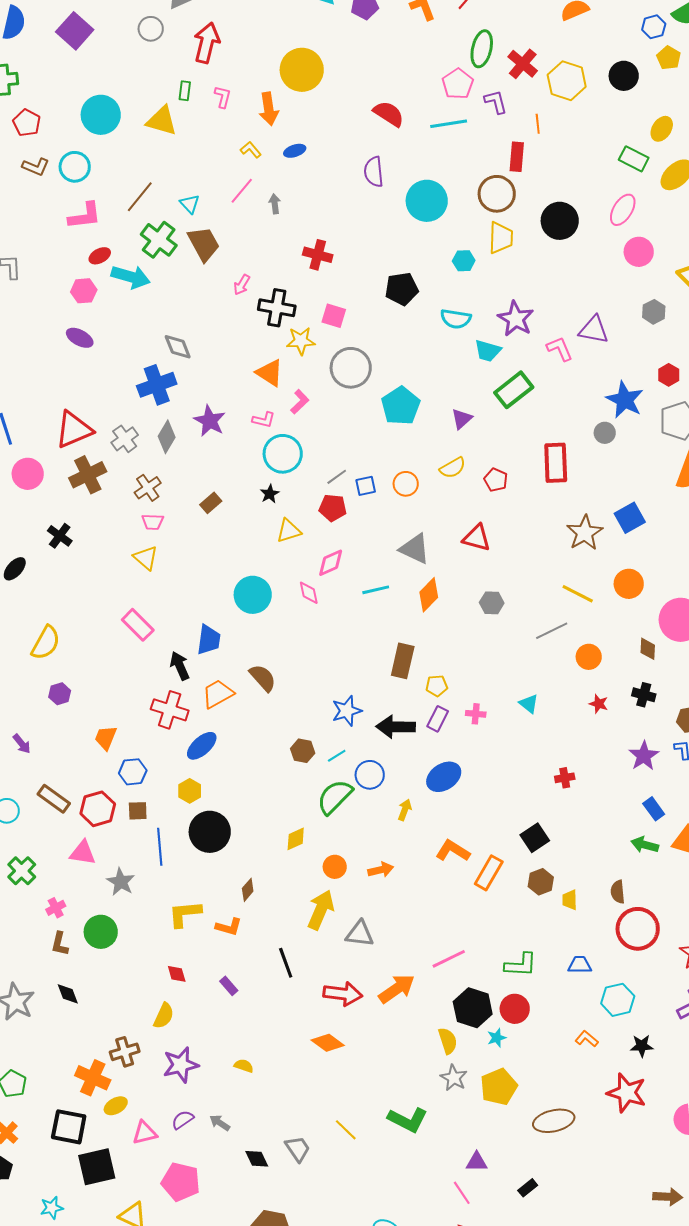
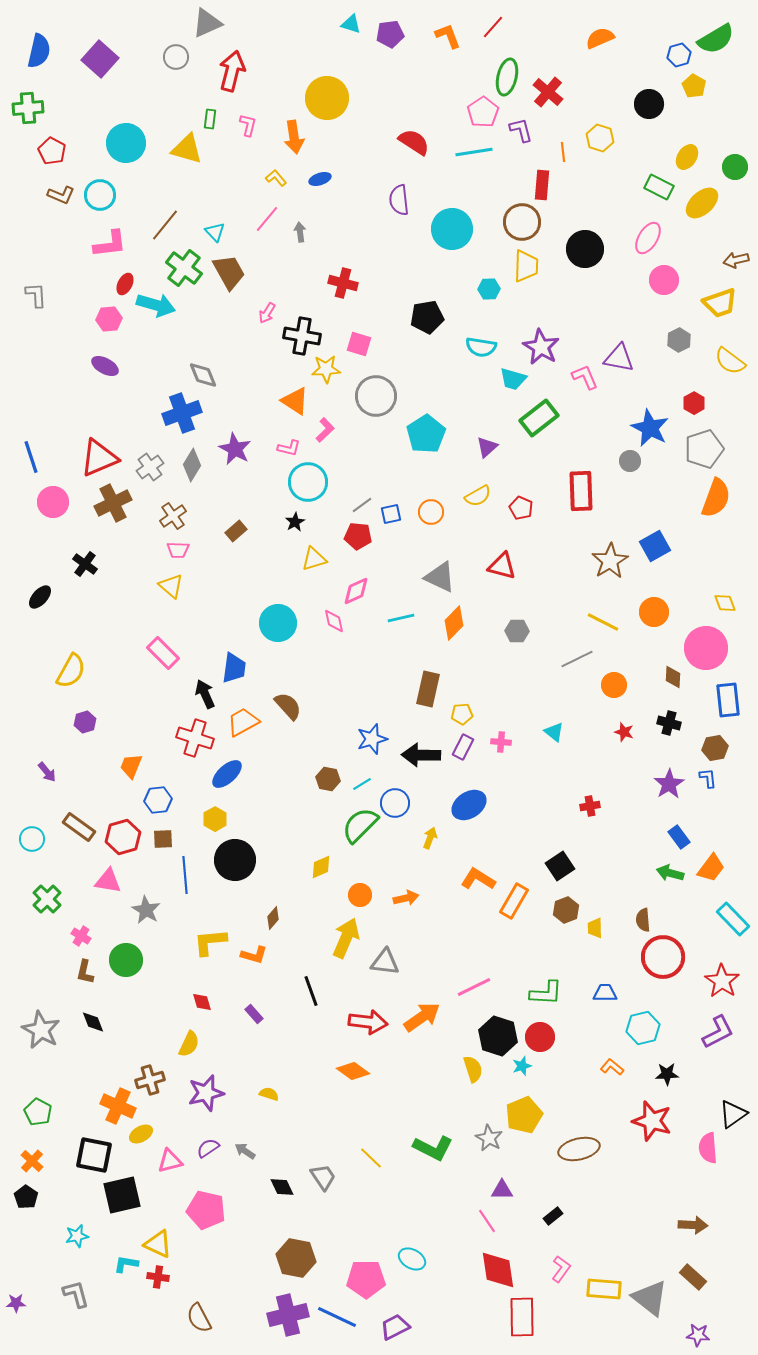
yellow hexagon: (567, 81) -> (600, 138), moved, size x0.7
red ellipse: (100, 256) -> (125, 284), turned -35
pink cross: (56, 908) -> (81, 936), turned -30
gray star: (454, 1078) -> (489, 1138), moved

